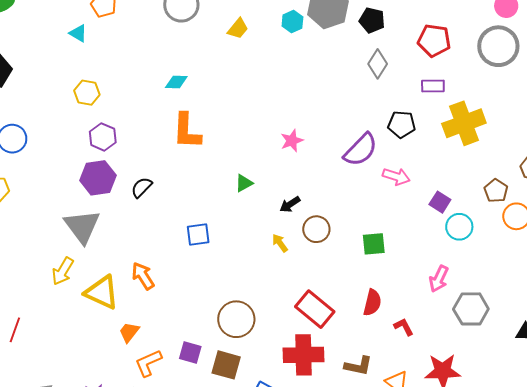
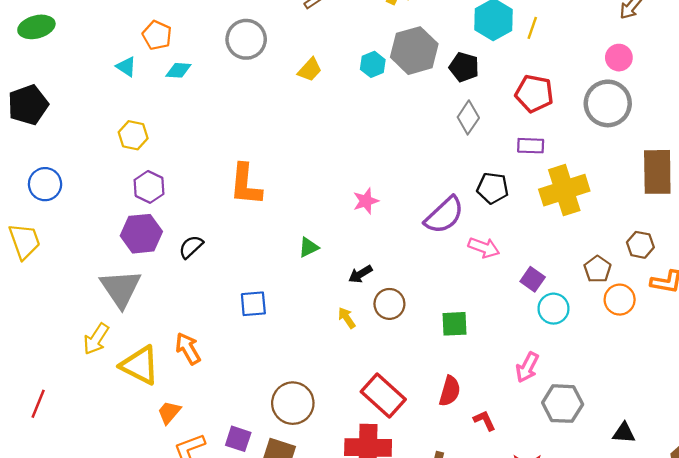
cyan diamond: (176, 82) -> (178, 70), moved

